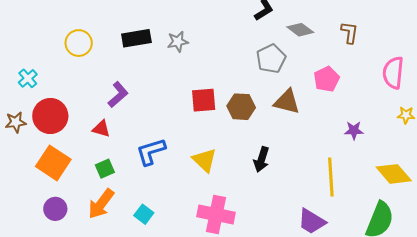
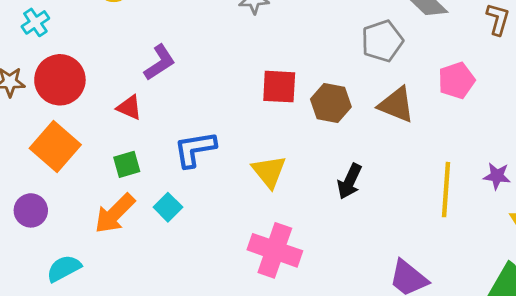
purple star: (354, 130) -> (497, 176), moved
yellow line: (331, 177) -> (446, 190), moved
purple circle: (55, 209) -> (31, 210), moved
cyan square: (144, 214) -> (168, 207), moved

